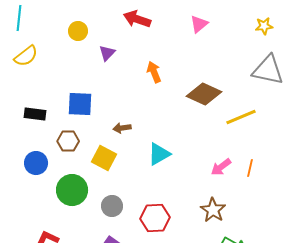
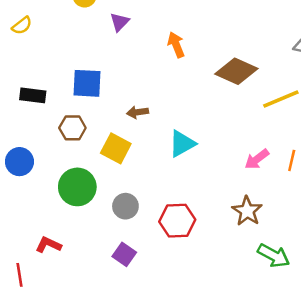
yellow semicircle: (26, 56) -> (22, 26), size x0.7
blue circle: (36, 163) -> (19, 162), moved

